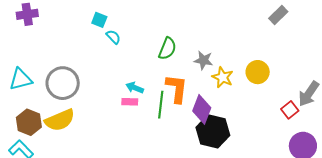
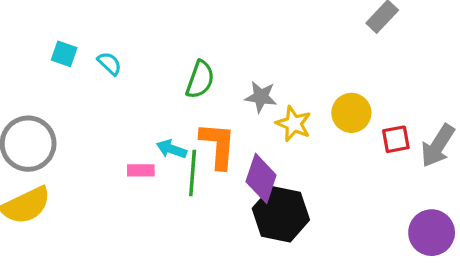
cyan square: (99, 20) -> (64, 54), moved
cyan arrow: (135, 88) -> (172, 149), moved
red square: (290, 110) -> (396, 139), moved, turned 30

